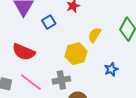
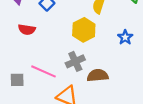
red semicircle: (24, 52) -> (27, 30), moved, size x0.7

